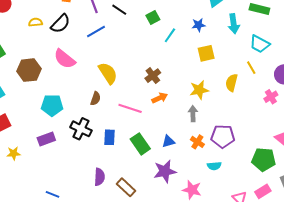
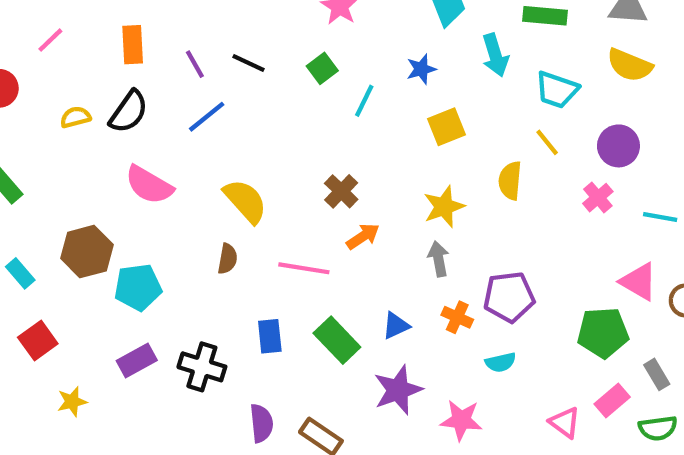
brown hexagon: (29, 70) -> (87, 252), moved
black cross: (81, 129) -> (202, 367), moved

